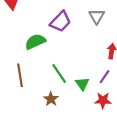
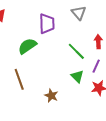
purple trapezoid: (61, 22) -> (47, 24), turned -35
green line: (59, 74) -> (76, 51), moved

